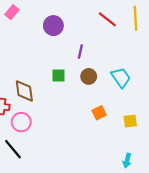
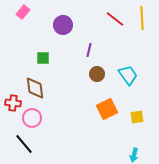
green square: (59, 75) -> (43, 58), moved
orange square: (99, 113) -> (107, 109), size x1.5

